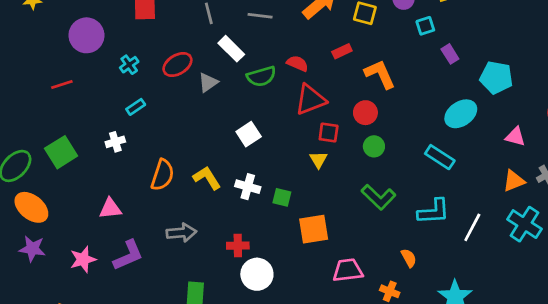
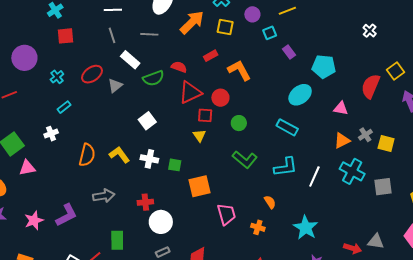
red circle: (365, 113) -> (220, 98), moved
pink triangle: (110, 209) -> (27, 168), moved
pink trapezoid: (348, 270) -> (226, 214), turned 85

